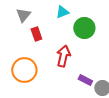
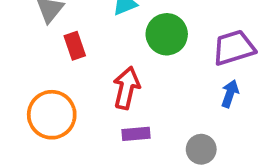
purple rectangle: (85, 80) -> (136, 134), moved, turned -32

